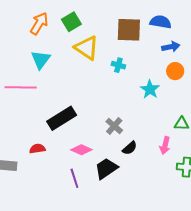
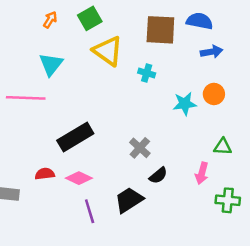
orange arrow: (39, 23) -> (50, 20), size x0.6
orange circle: (175, 71) -> (214, 94), moved
cyan star: (150, 89) -> (185, 104), turned 30
pink diamond: (81, 150) -> (79, 178), moved

